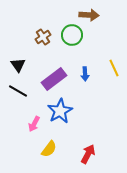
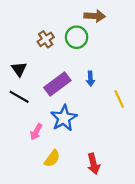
yellow line: (114, 68) -> (119, 99), moved
red arrow: (88, 154) -> (94, 164), turned 138

